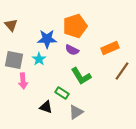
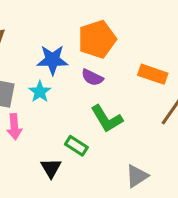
orange rectangle: (110, 48) -> (153, 74), turned 42
black triangle: (46, 107) -> (51, 168), turned 40
gray triangle: (76, 112) -> (137, 176), moved

